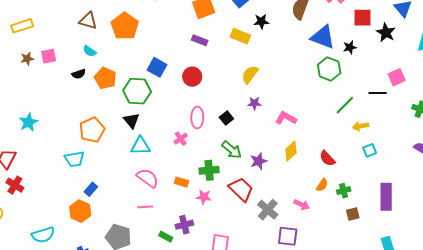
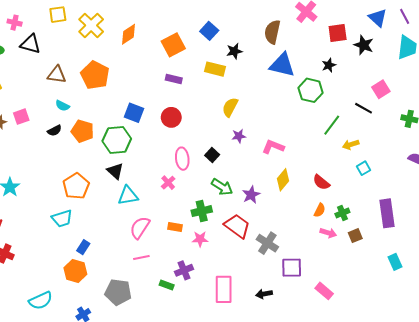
blue triangle: (323, 37) -> (282, 65), moved
black line: (378, 93) -> (364, 108), turned 36
pink semicircle: (148, 178) -> (140, 228), turned -85
pink arrow: (302, 205) -> (328, 233), moved

